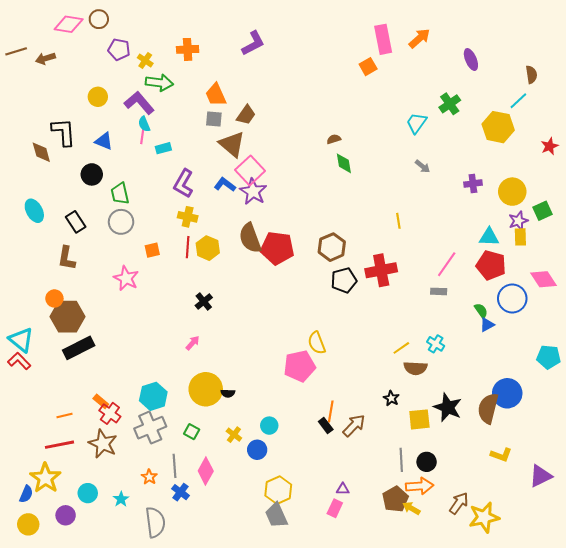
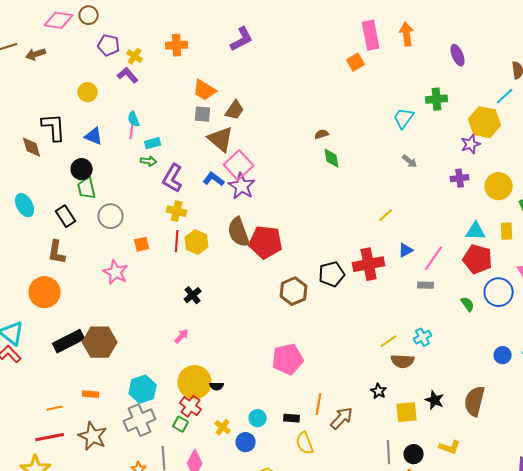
orange arrow: (419, 38) -> (407, 34), turned -55
green arrow: (159, 83) -> (149, 161), moved, size x0.6
orange trapezoid: (216, 95) -> (205, 90), turned -35
purple L-shape: (139, 103) -> (128, 75), moved, size x0.7
green cross: (450, 104) -> (437, 99), turned 30
green trapezoid: (120, 194) -> (87, 188), moved
yellow line: (398, 221) -> (386, 215), turned 56
purple star: (518, 221) -> (471, 144), moved
brown hexagon: (332, 247) -> (294, 291), moved
orange circle: (54, 298) -> (45, 292), size x1.8
brown hexagon: (68, 317) -> (100, 342), moved
blue triangle: (487, 325) -> (406, 250), moved
yellow semicircle: (317, 343) -> (305, 443), moved
cyan cross: (436, 344) -> (423, 337), turned 30
blue circle: (507, 393) -> (503, 355), moved, size x0.6
orange rectangle: (101, 401) -> (91, 394), turned -35
black star: (448, 407) -> (435, 400), size x0.7
red cross: (110, 413) -> (191, 406), moved
black rectangle: (326, 426) -> (292, 418), moved, turned -49
yellow L-shape: (501, 455) -> (450, 447), moved

